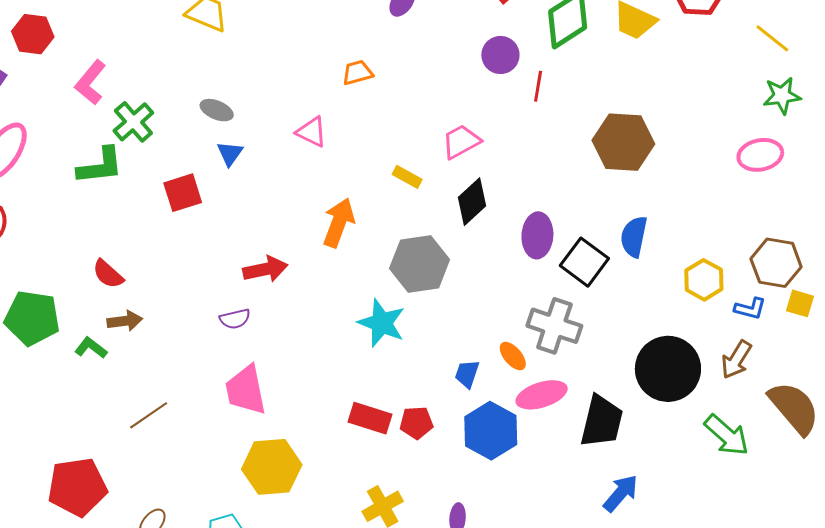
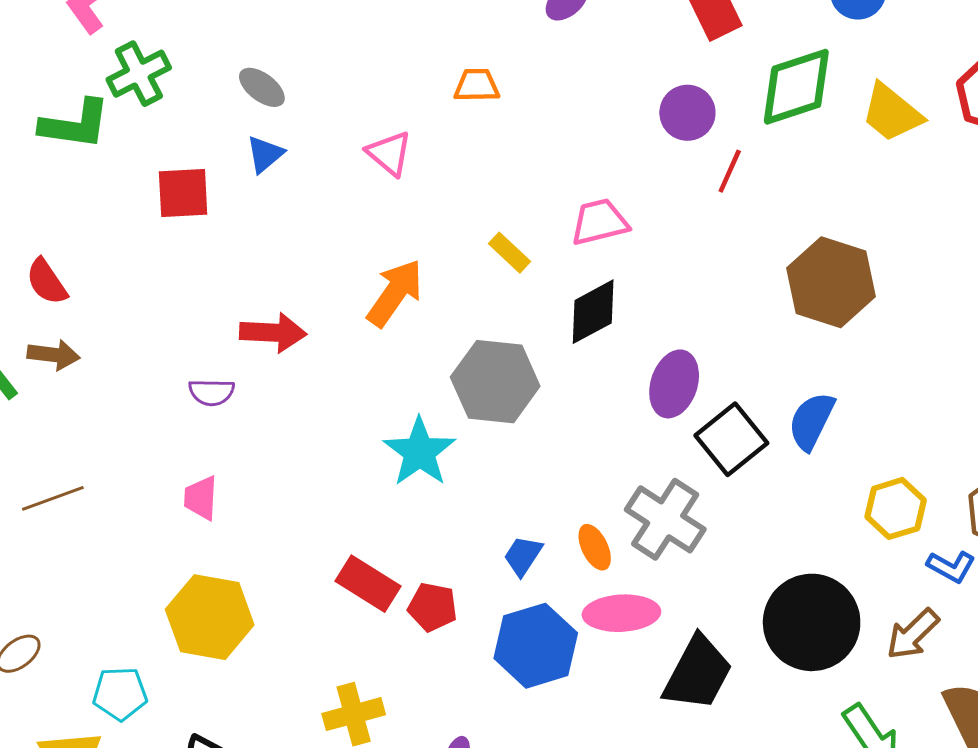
pink trapezoid: (246, 390) -> (201, 498), size x0.6

